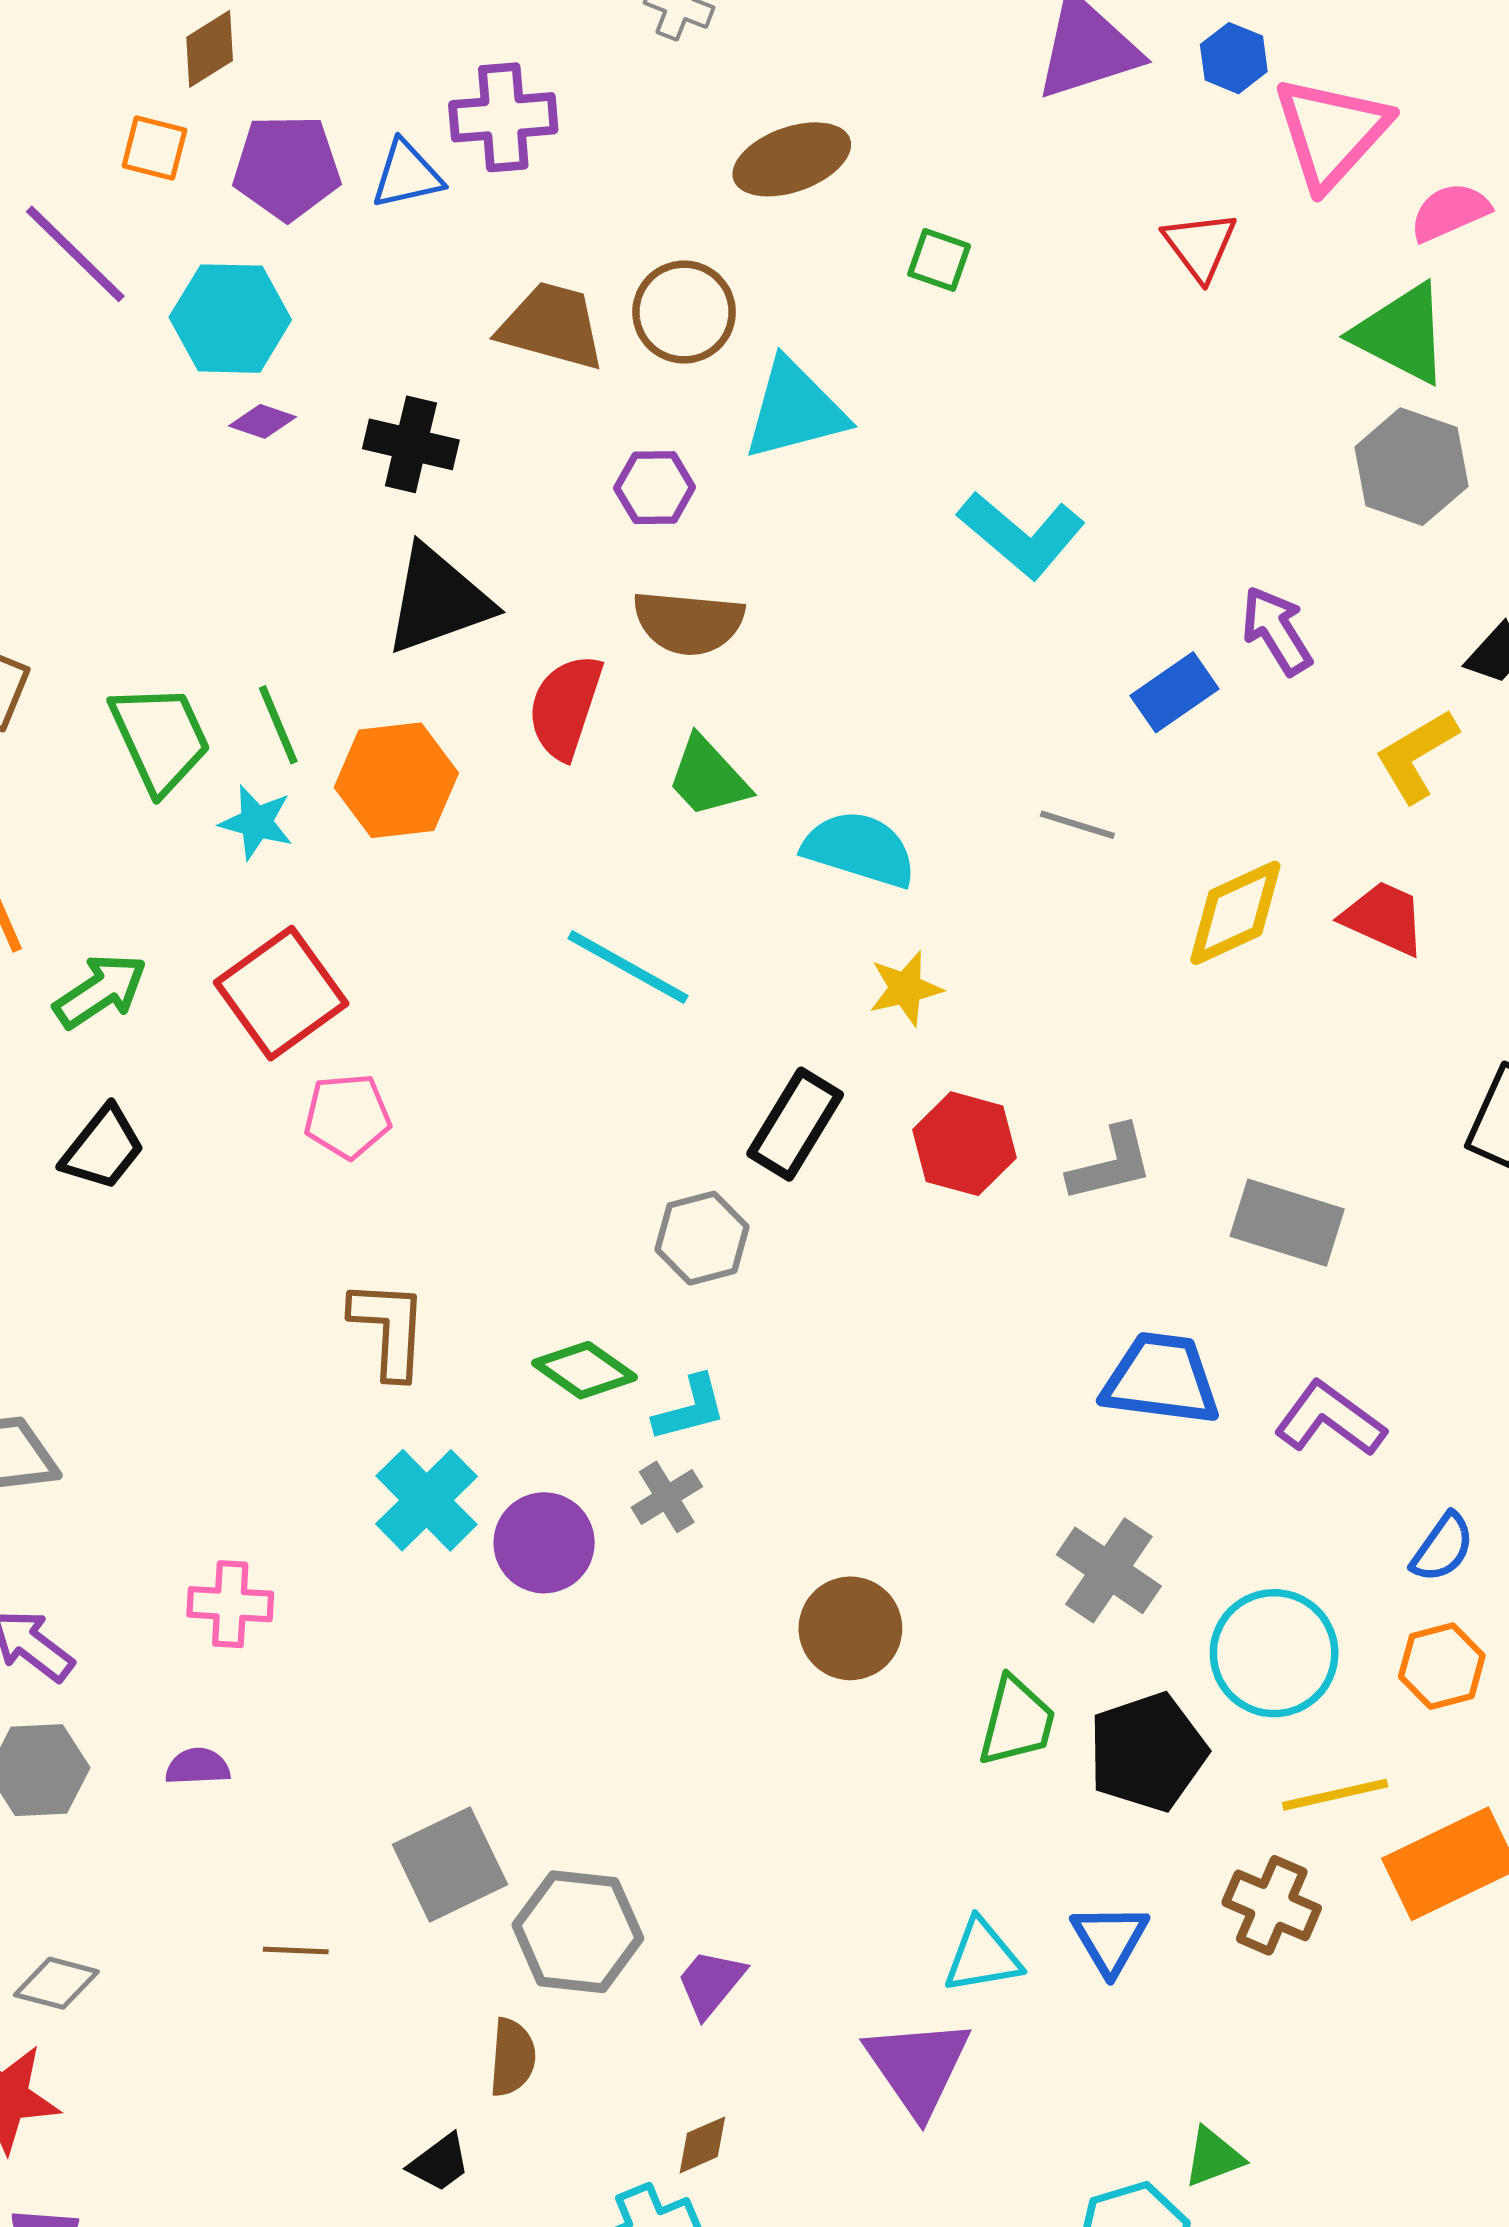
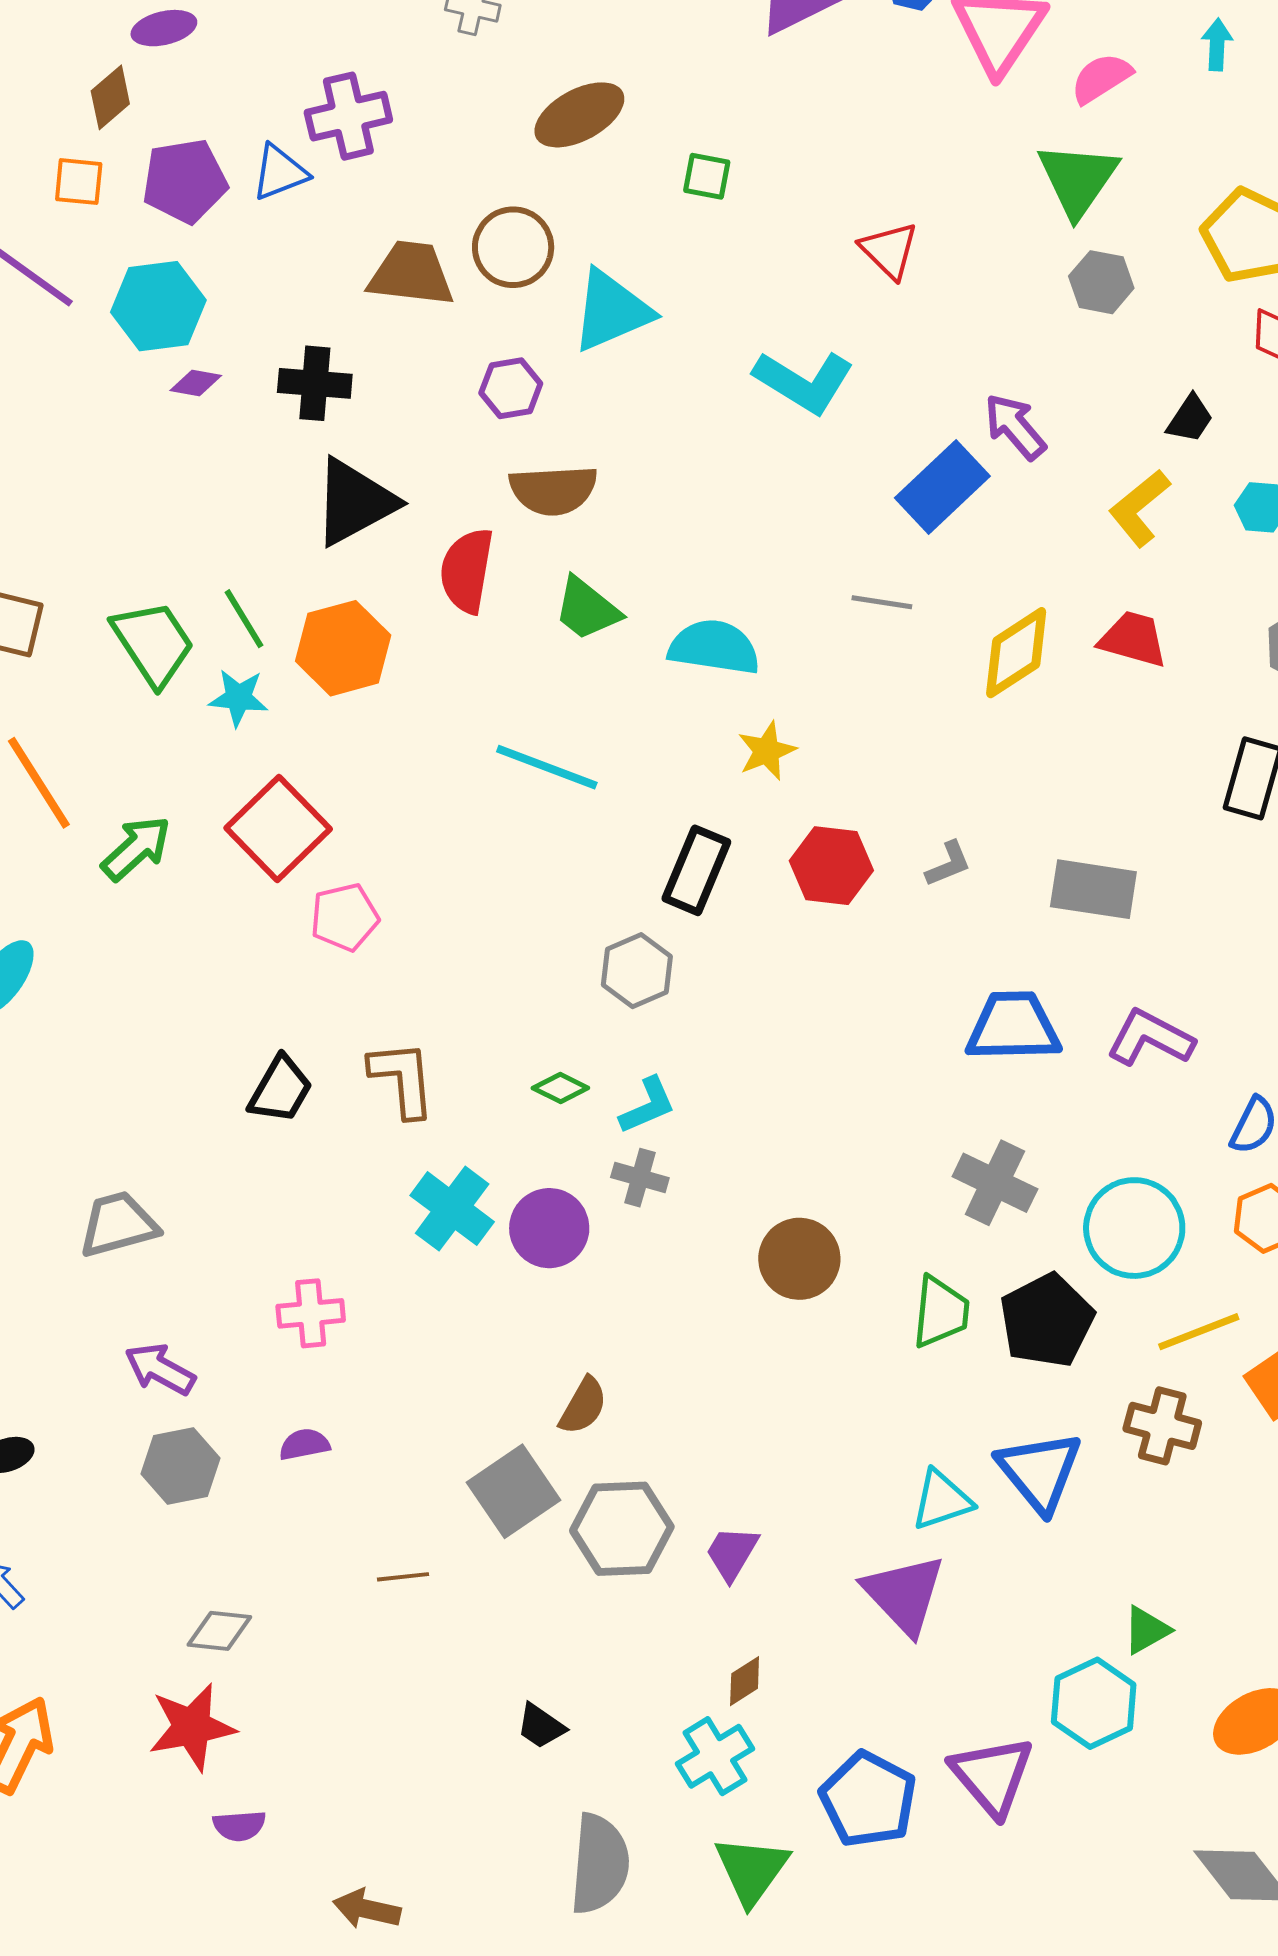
red triangle: (1200, 246) -> (889, 250), moved
green triangle: (1402, 334) -> (1078, 179), turned 46
gray hexagon: (1411, 467) -> (1101, 282), size x0.7
blue rectangle: (1174, 692) -> (942, 487), size x1.4
black trapezoid: (103, 1148) -> (280, 1089), moved
gray L-shape: (1111, 1164) -> (948, 864), size x0.7
green diamond: (585, 1370) -> (560, 1088), size x0.7
gray cross: (667, 1497) -> (640, 1178), turned -34
blue triangle: (1110, 1939) -> (1039, 1472), size x1.4
brown semicircle: (512, 2057) -> (583, 1406), moved, turned 34
black trapezoid: (440, 2163) -> (541, 1726), turned 80

